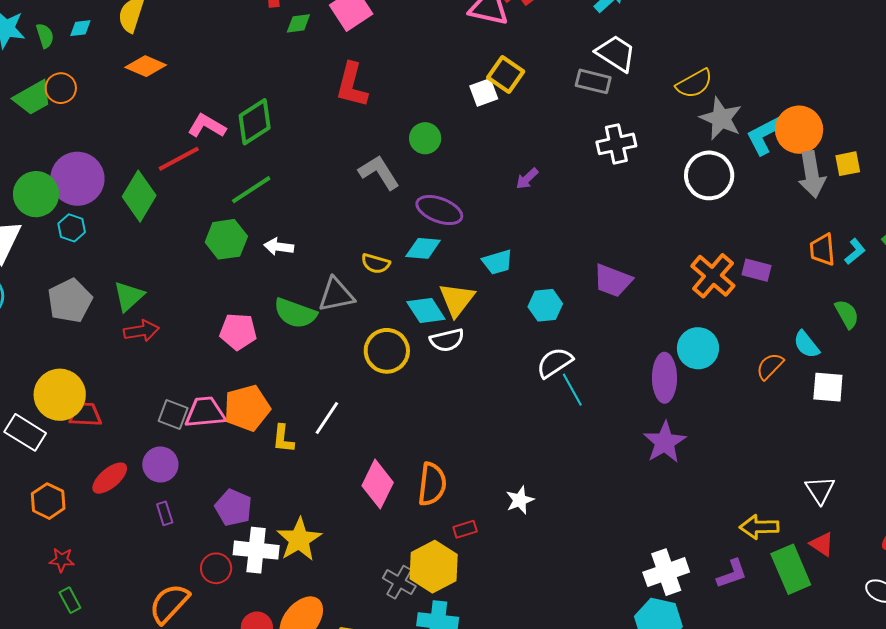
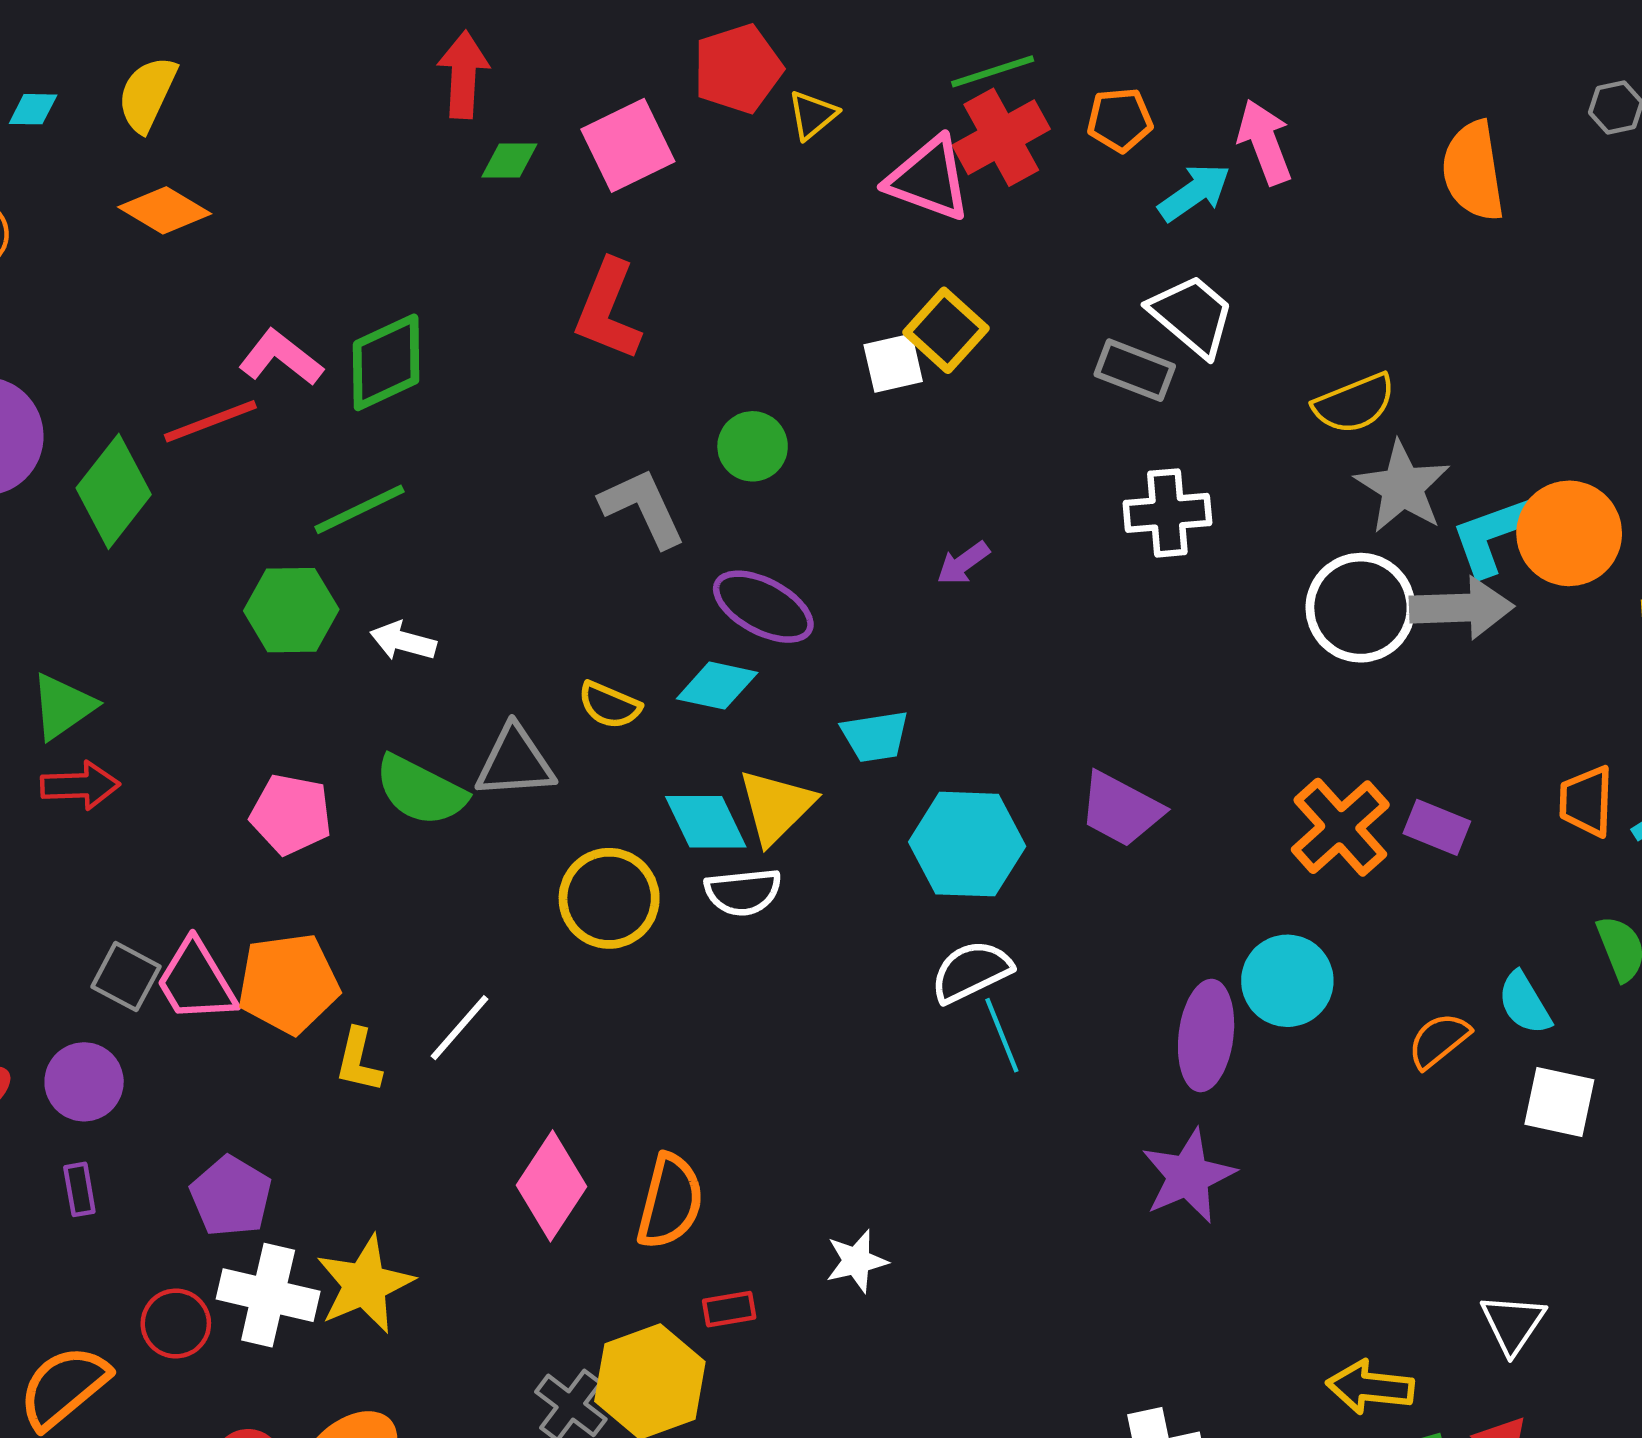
gray arrow: (812, 174) -> (1461, 608), moved, turned -90
cyan hexagon: (545, 305) -> (967, 844), size x1.5
pink trapezoid: (205, 412) -> (196, 981), turned -123

